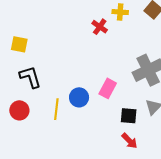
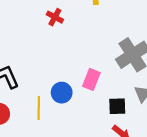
red cross: (100, 27) -> (55, 17), moved

